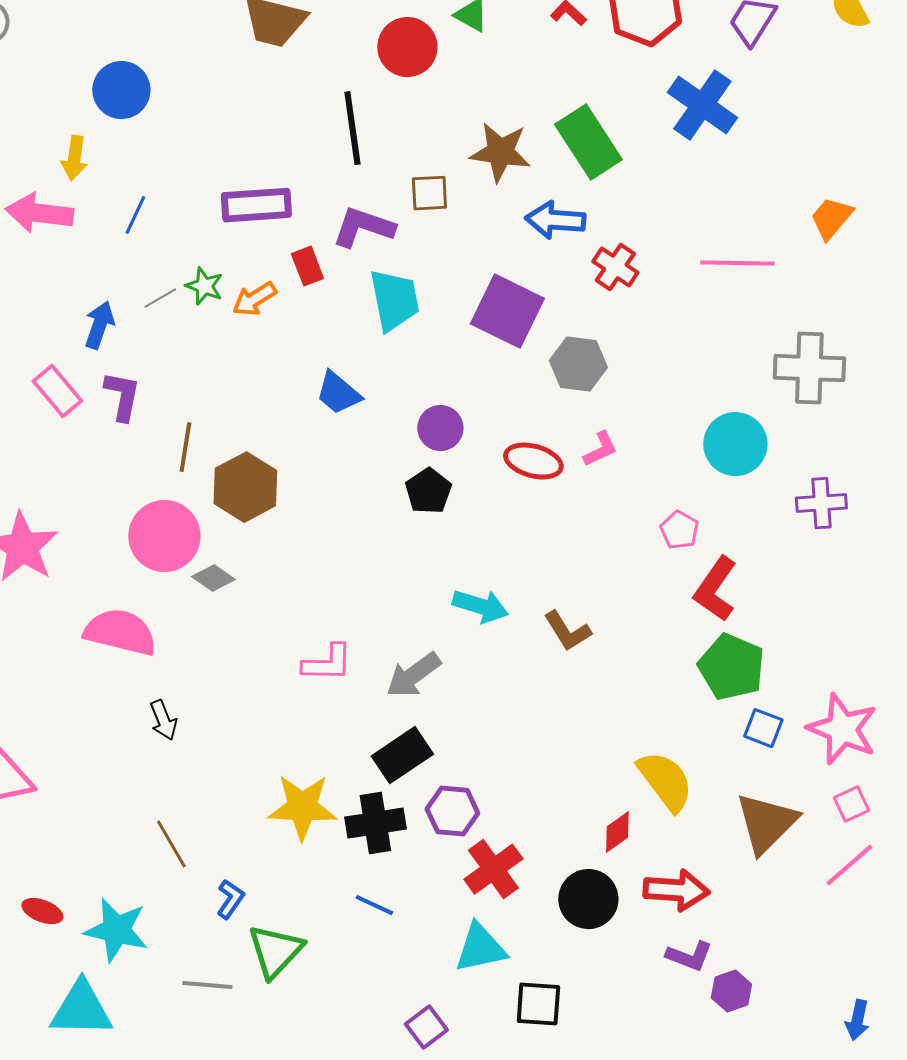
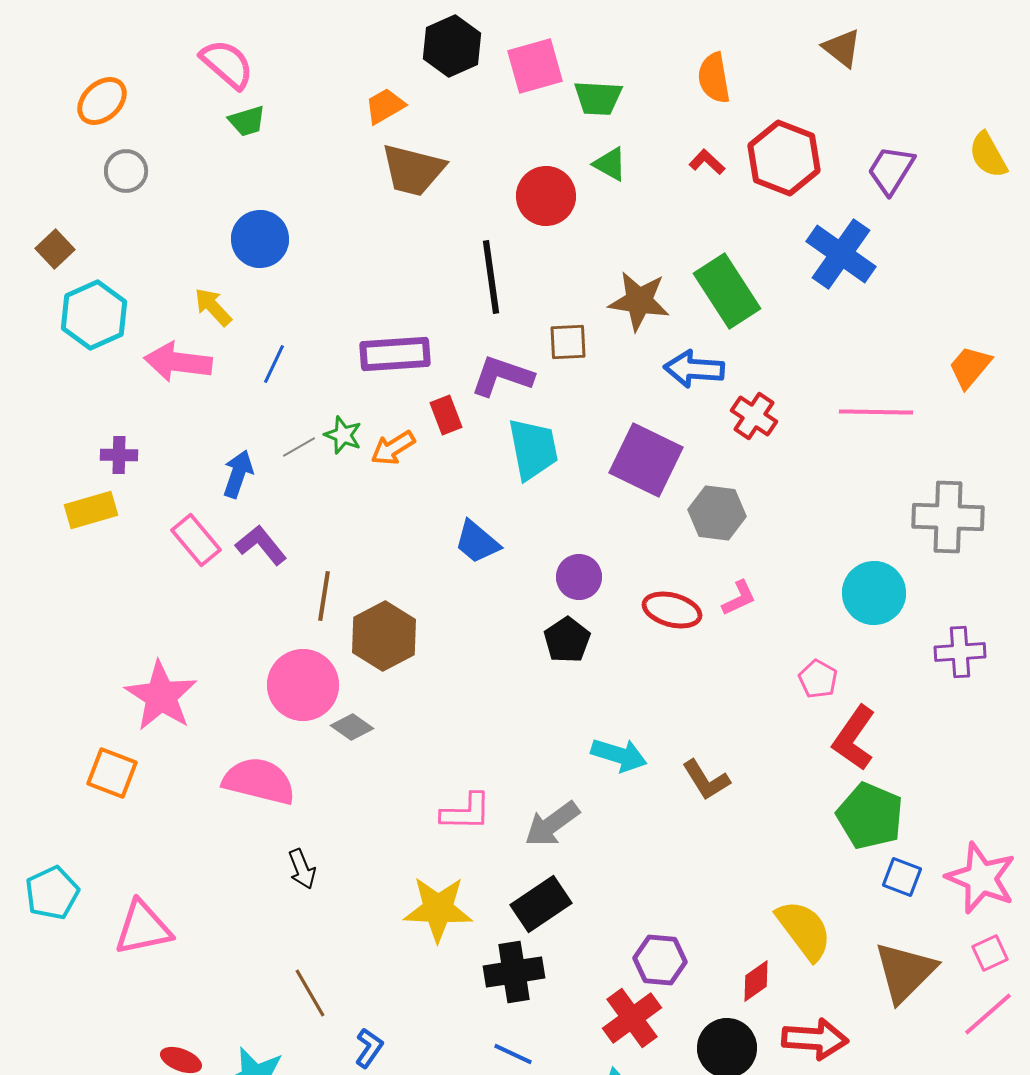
yellow arrow: (74, 158) -> (213, 307), turned 129
purple L-shape: (122, 396) -> (261, 545), turned -50
yellow star: (302, 807) -> (438, 909), moved
purple hexagon: (452, 811) -> (660, 960), moved

